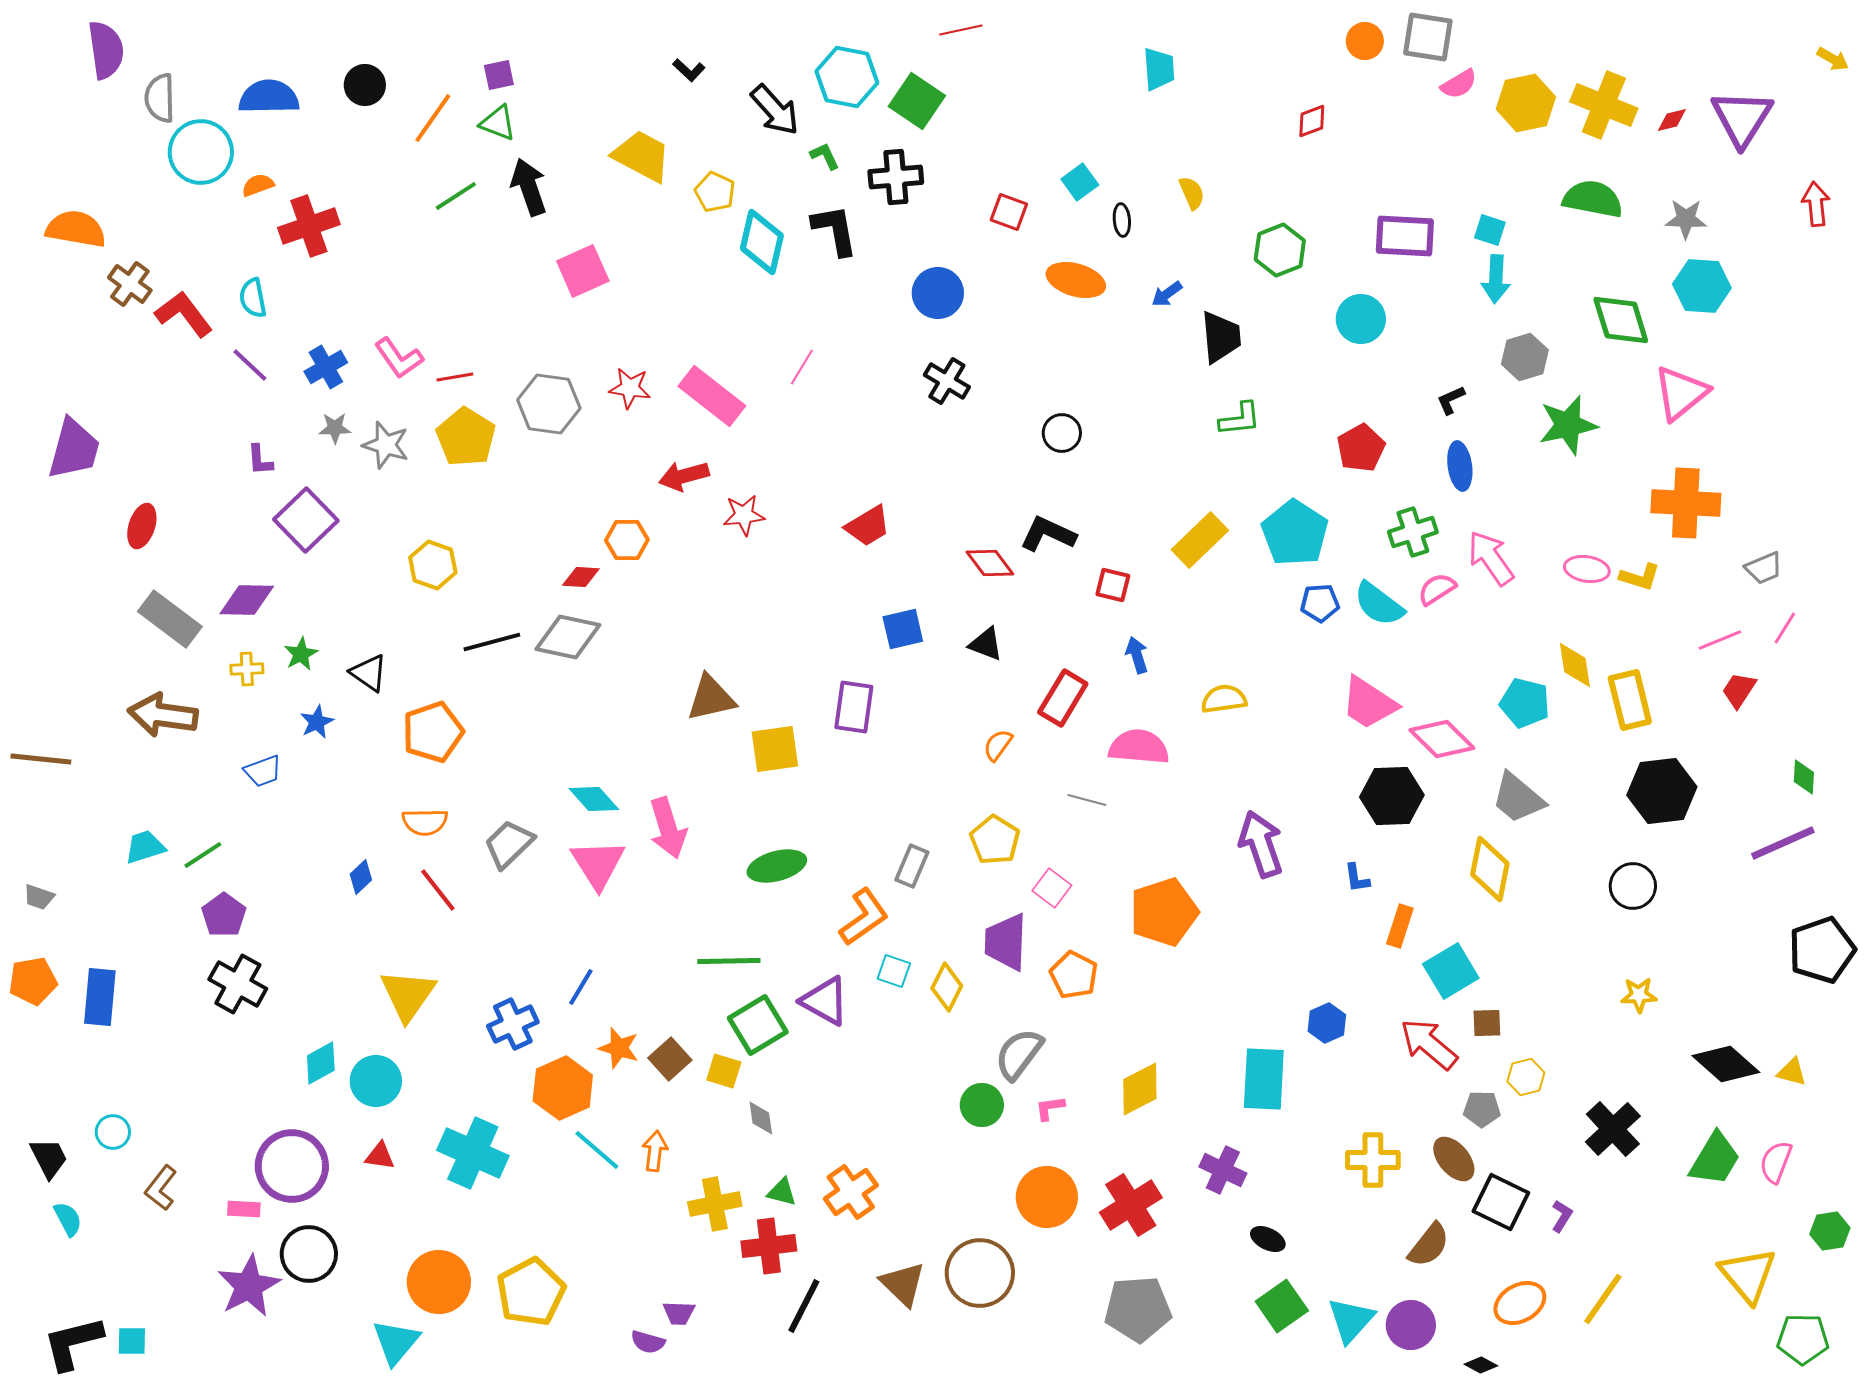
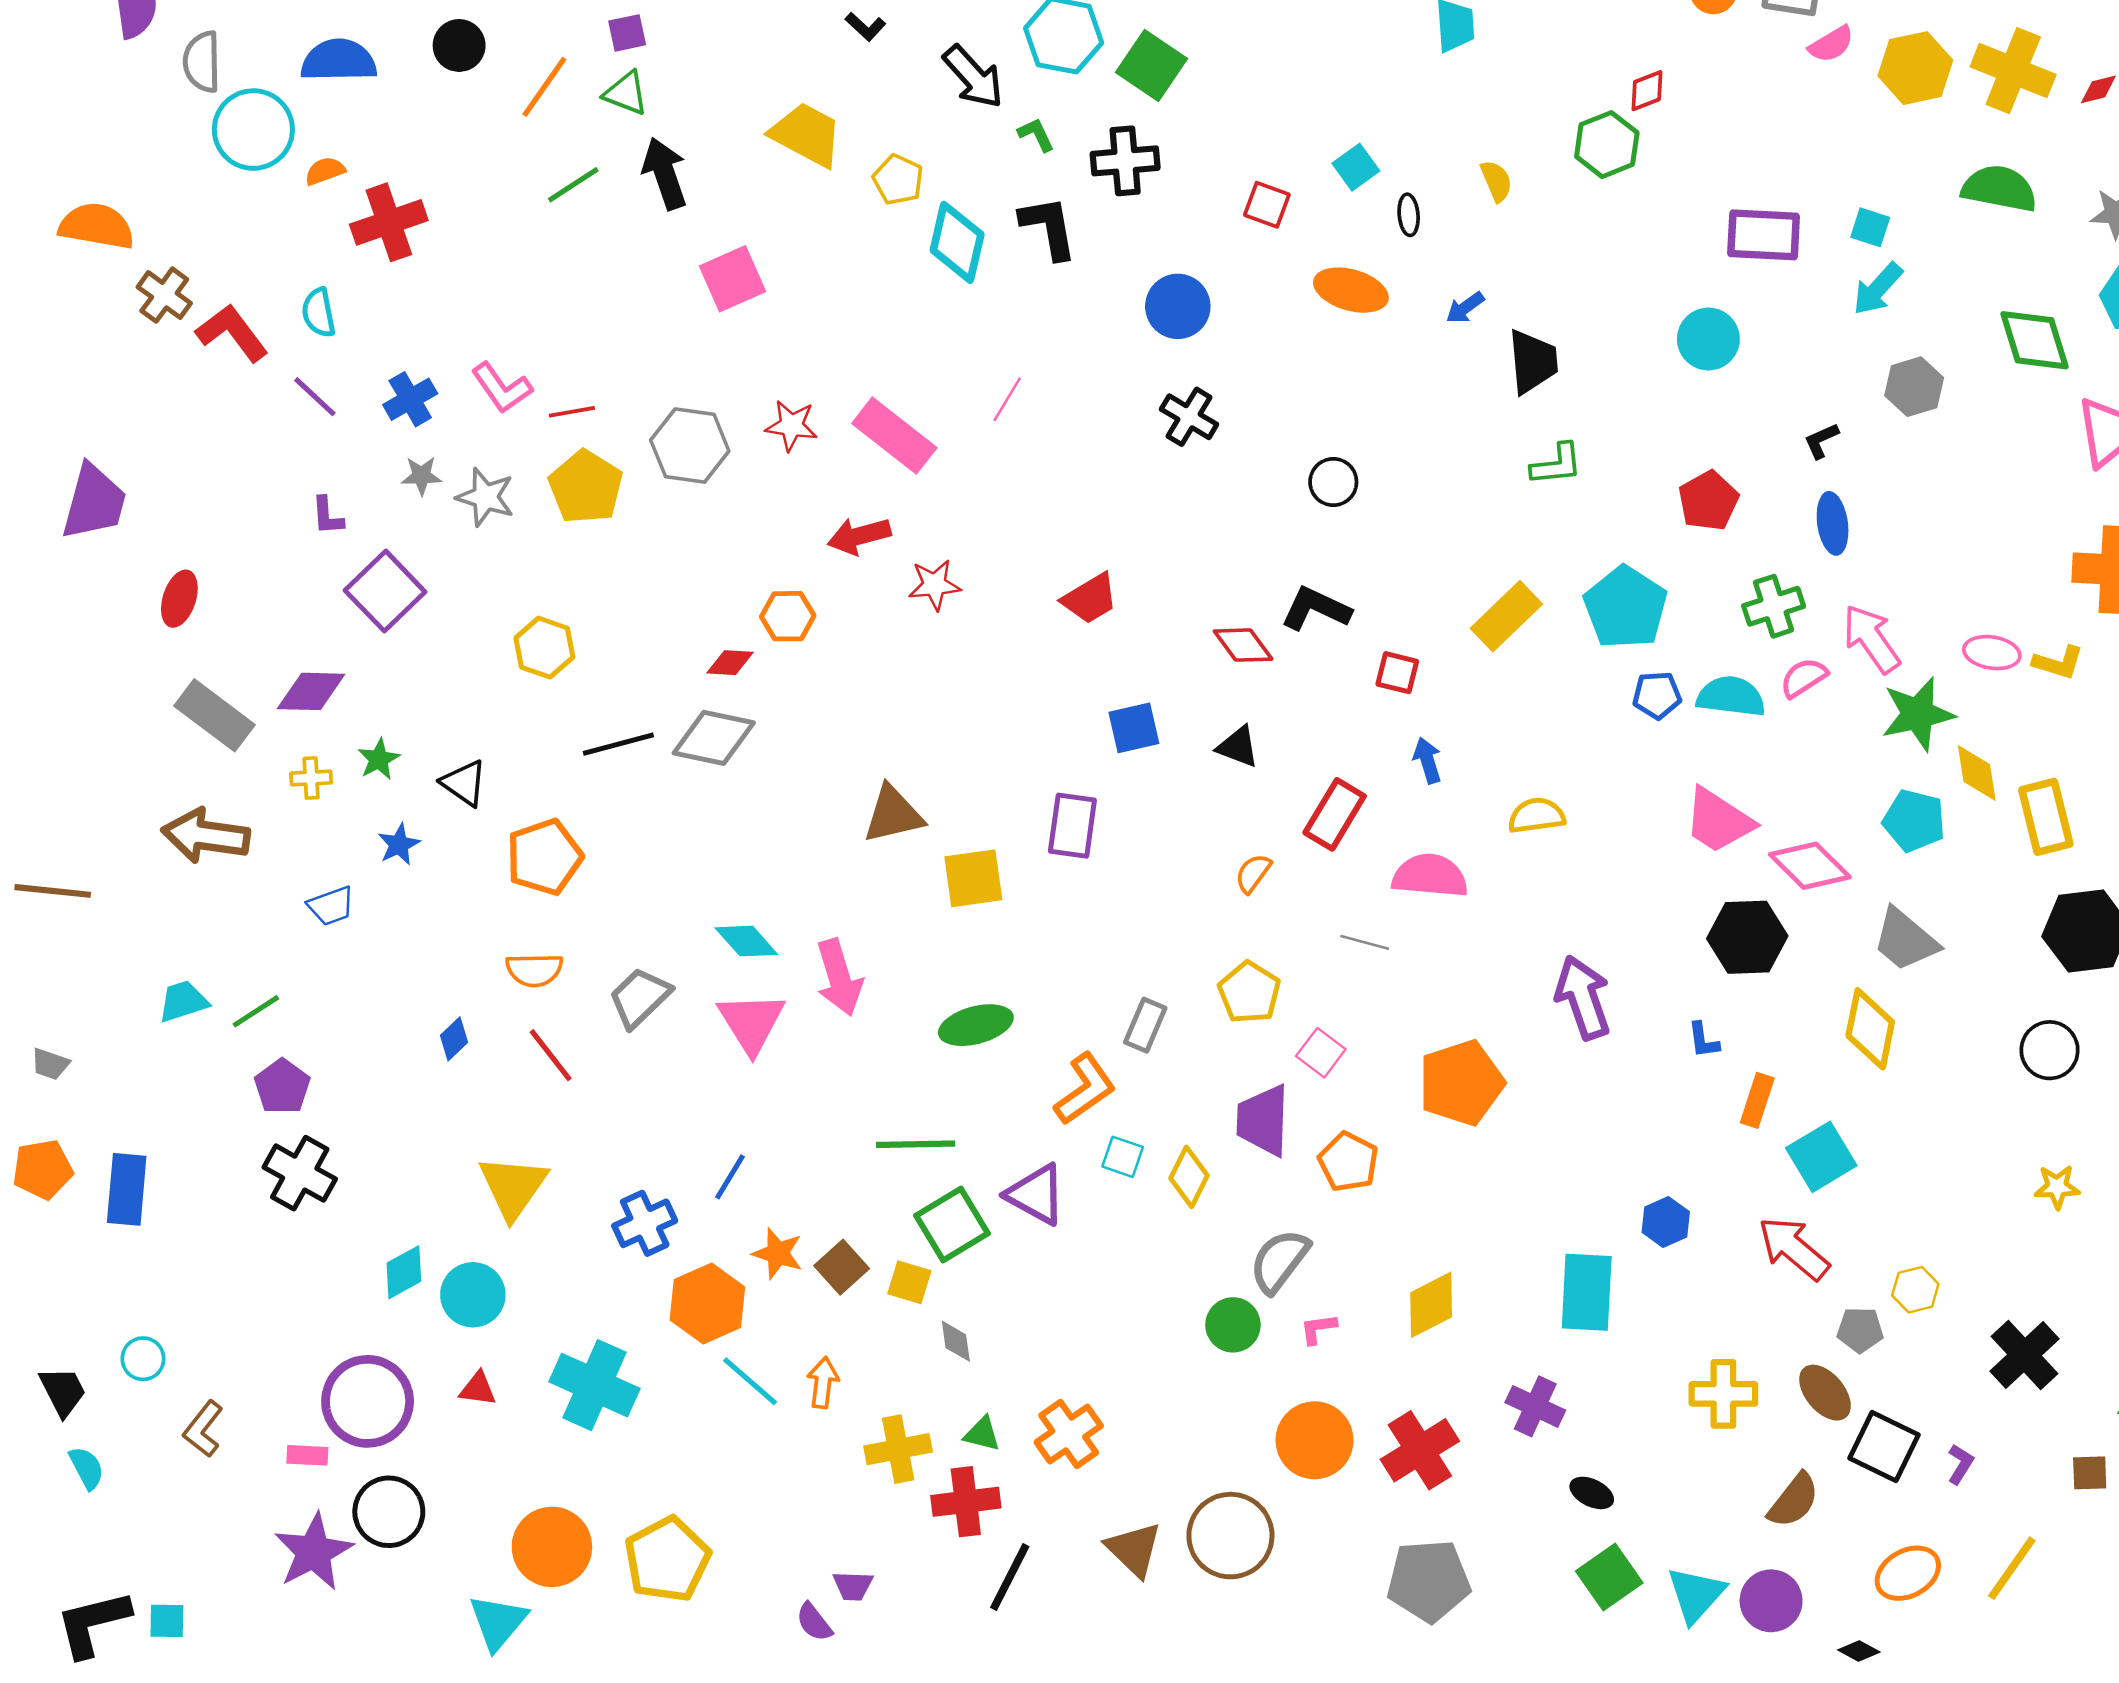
green hexagon: (1280, 250) -> (1607, 145), moved
cyan arrow: (1496, 279) -> (1878, 289), turned 39
green star: (1568, 425) -> (1918, 714), moved
cyan semicircle: (1379, 604) -> (1731, 696), turned 150
brown square: (1487, 1023) -> (2090, 1473), moved
purple semicircle: (648, 1342) -> (814, 1622), turned 36

